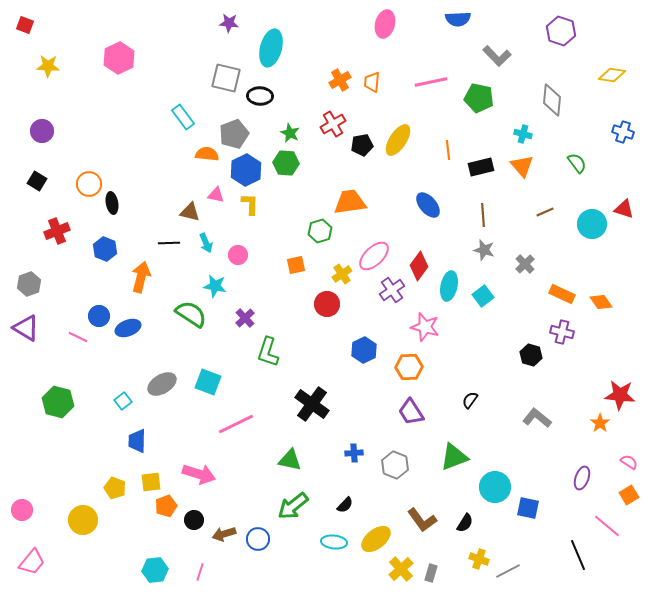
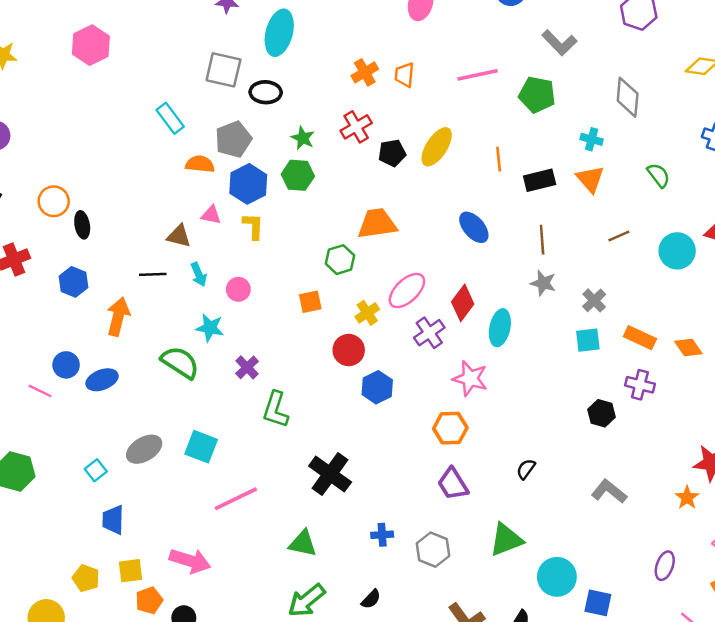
cyan square: (483, 296) -> (588, 340), moved, turned 30
blue hexagon: (364, 350) -> (377, 387), moved

